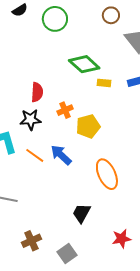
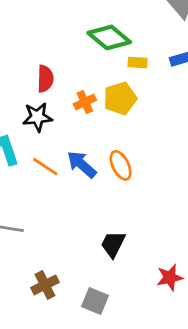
yellow pentagon: (88, 126) -> (120, 98), moved
orange ellipse: (107, 174) -> (121, 165), moved, size x0.7
gray square: (67, 254) -> (95, 301), turned -30

